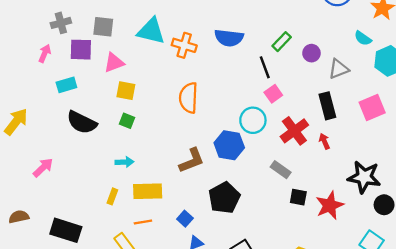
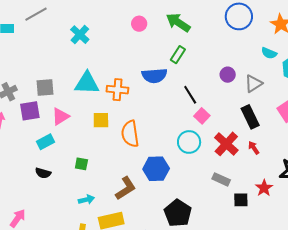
green rectangle: (282, 42) -> (178, 55), moved
cyan rectangle: (66, 85) -> (46, 142), moved
yellow square: (126, 91) -> (101, 120), moved
black semicircle: (82, 122) -> (43, 173), size x0.6
blue hexagon: (229, 145) -> (156, 169), moved
brown L-shape: (192, 161) -> (126, 188), moved
red star: (330, 205) -> (264, 188), moved, size x0.7

